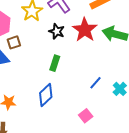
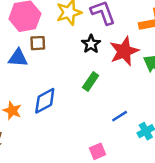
green rectangle: (55, 63) -> (91, 81), moved
blue diamond: (46, 95) -> (45, 101), moved

